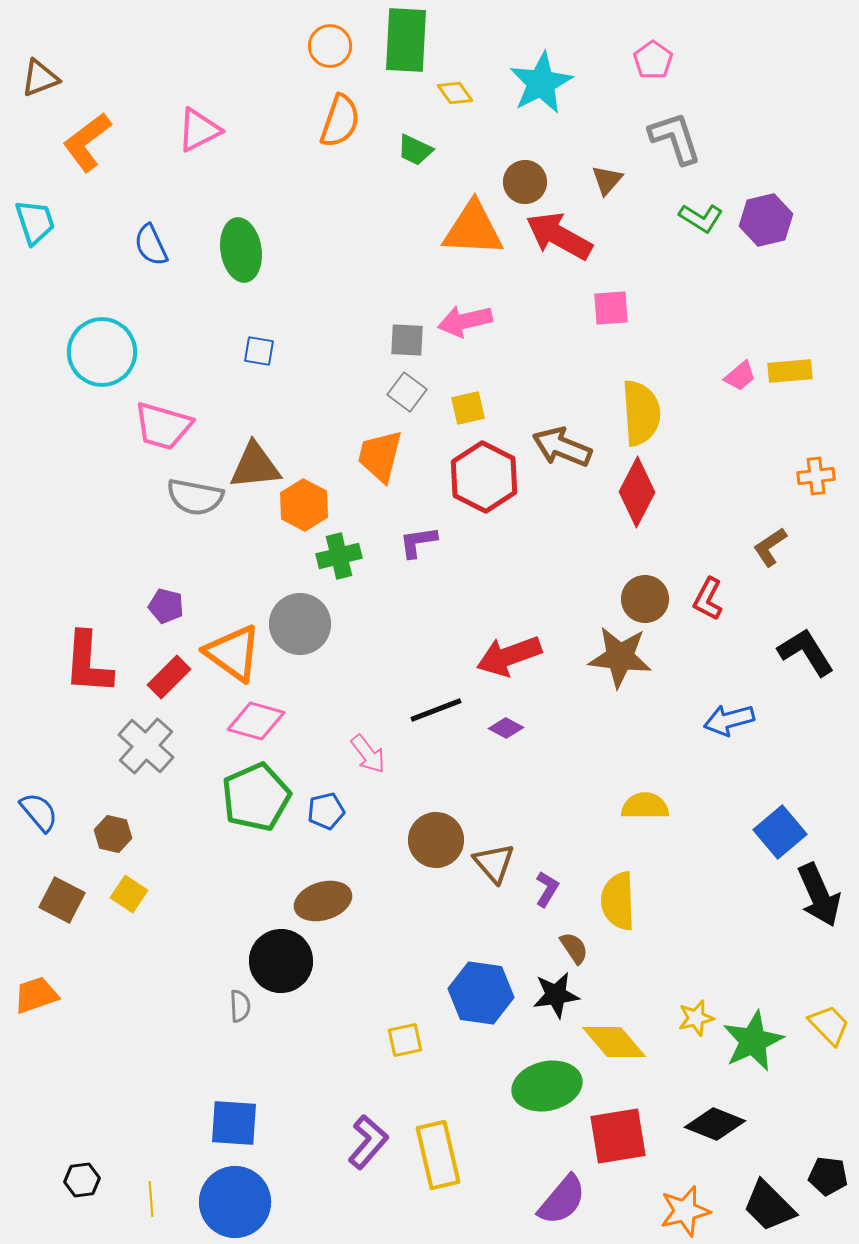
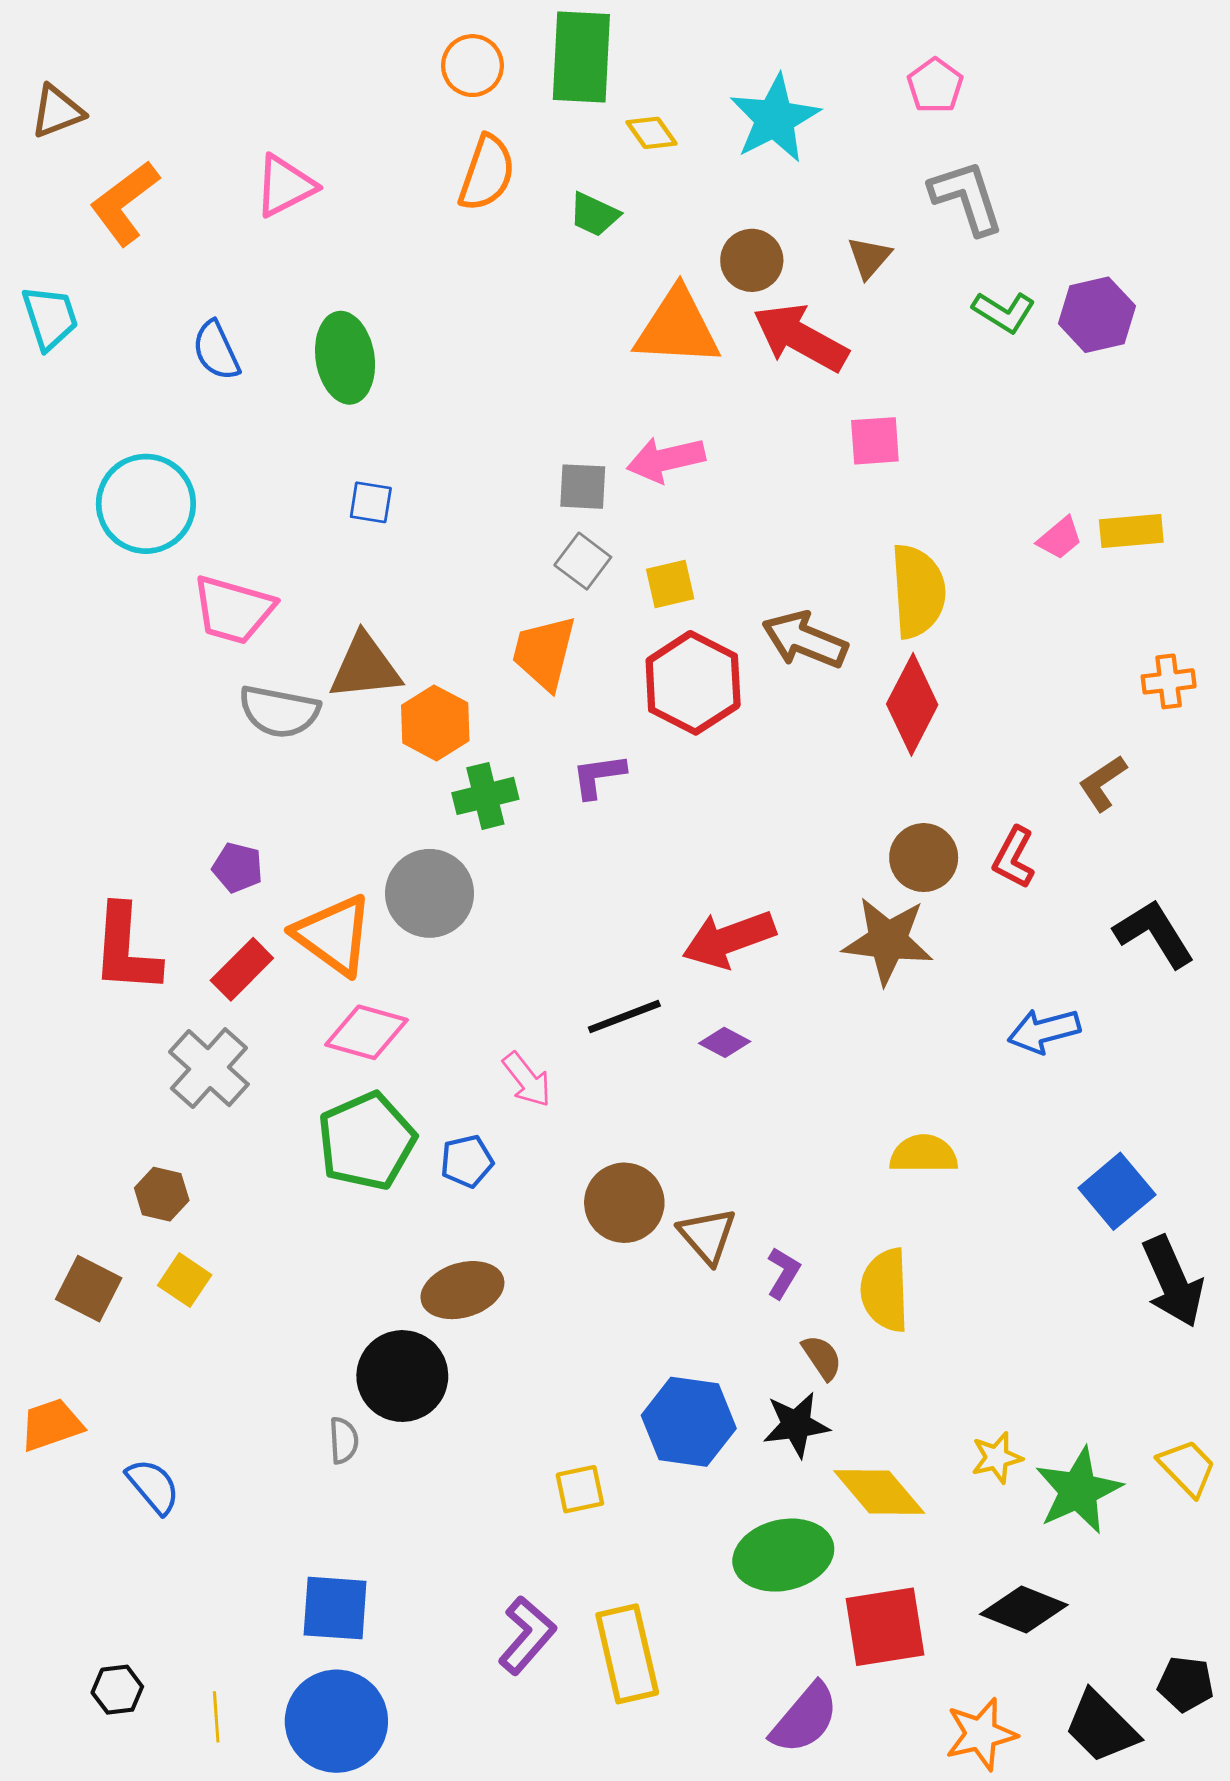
blue semicircle: (39, 812) -> (153, 1486), moved

